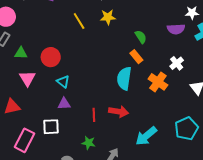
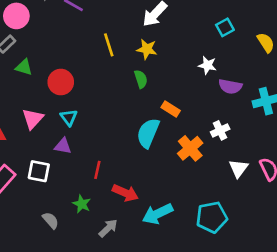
white star: (192, 13) -> (207, 65), moved
green semicircle: (141, 37) -> (141, 79), moved
orange rectangle: (136, 57) -> (171, 109), turned -32
pink triangle: (27, 78) -> (33, 119), moved
red arrow: (119, 111) -> (125, 193), moved

